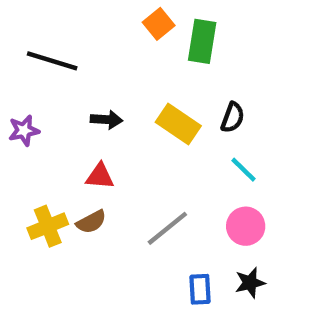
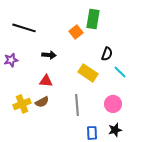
orange square: (159, 24) -> (76, 32), moved
yellow rectangle: (178, 124) -> (88, 73), moved
cyan line: (243, 170) -> (120, 72), moved
gray line: (167, 228) -> (77, 105), turned -55

